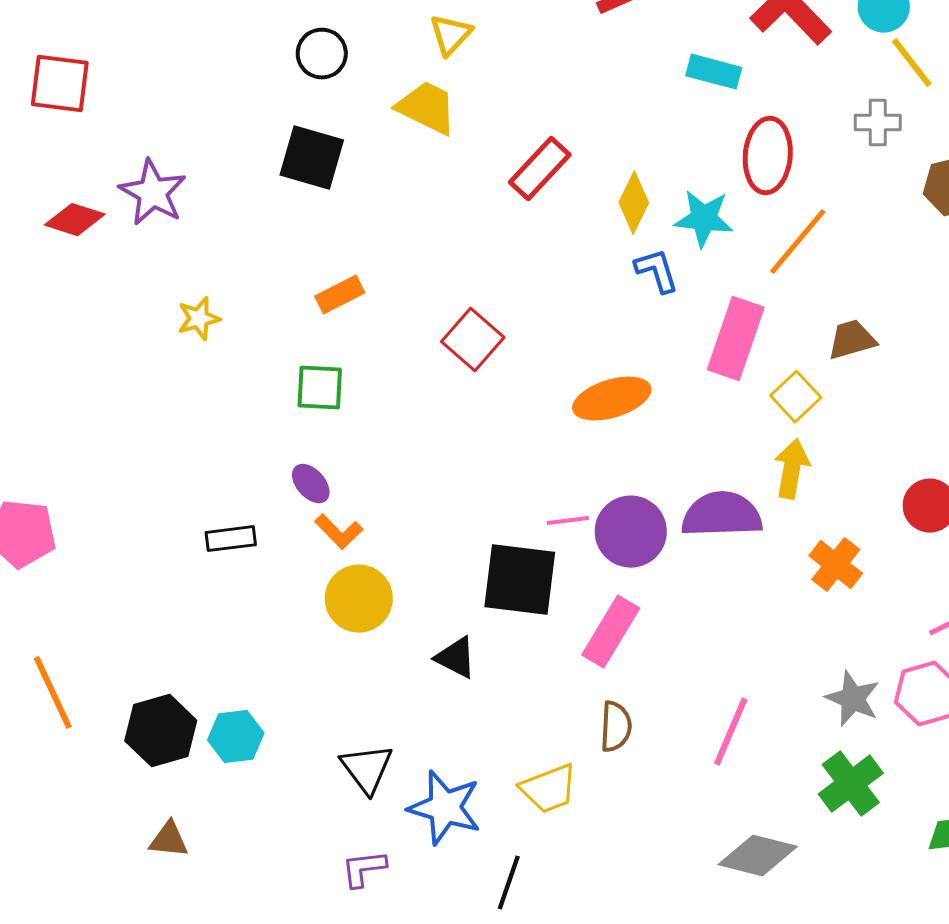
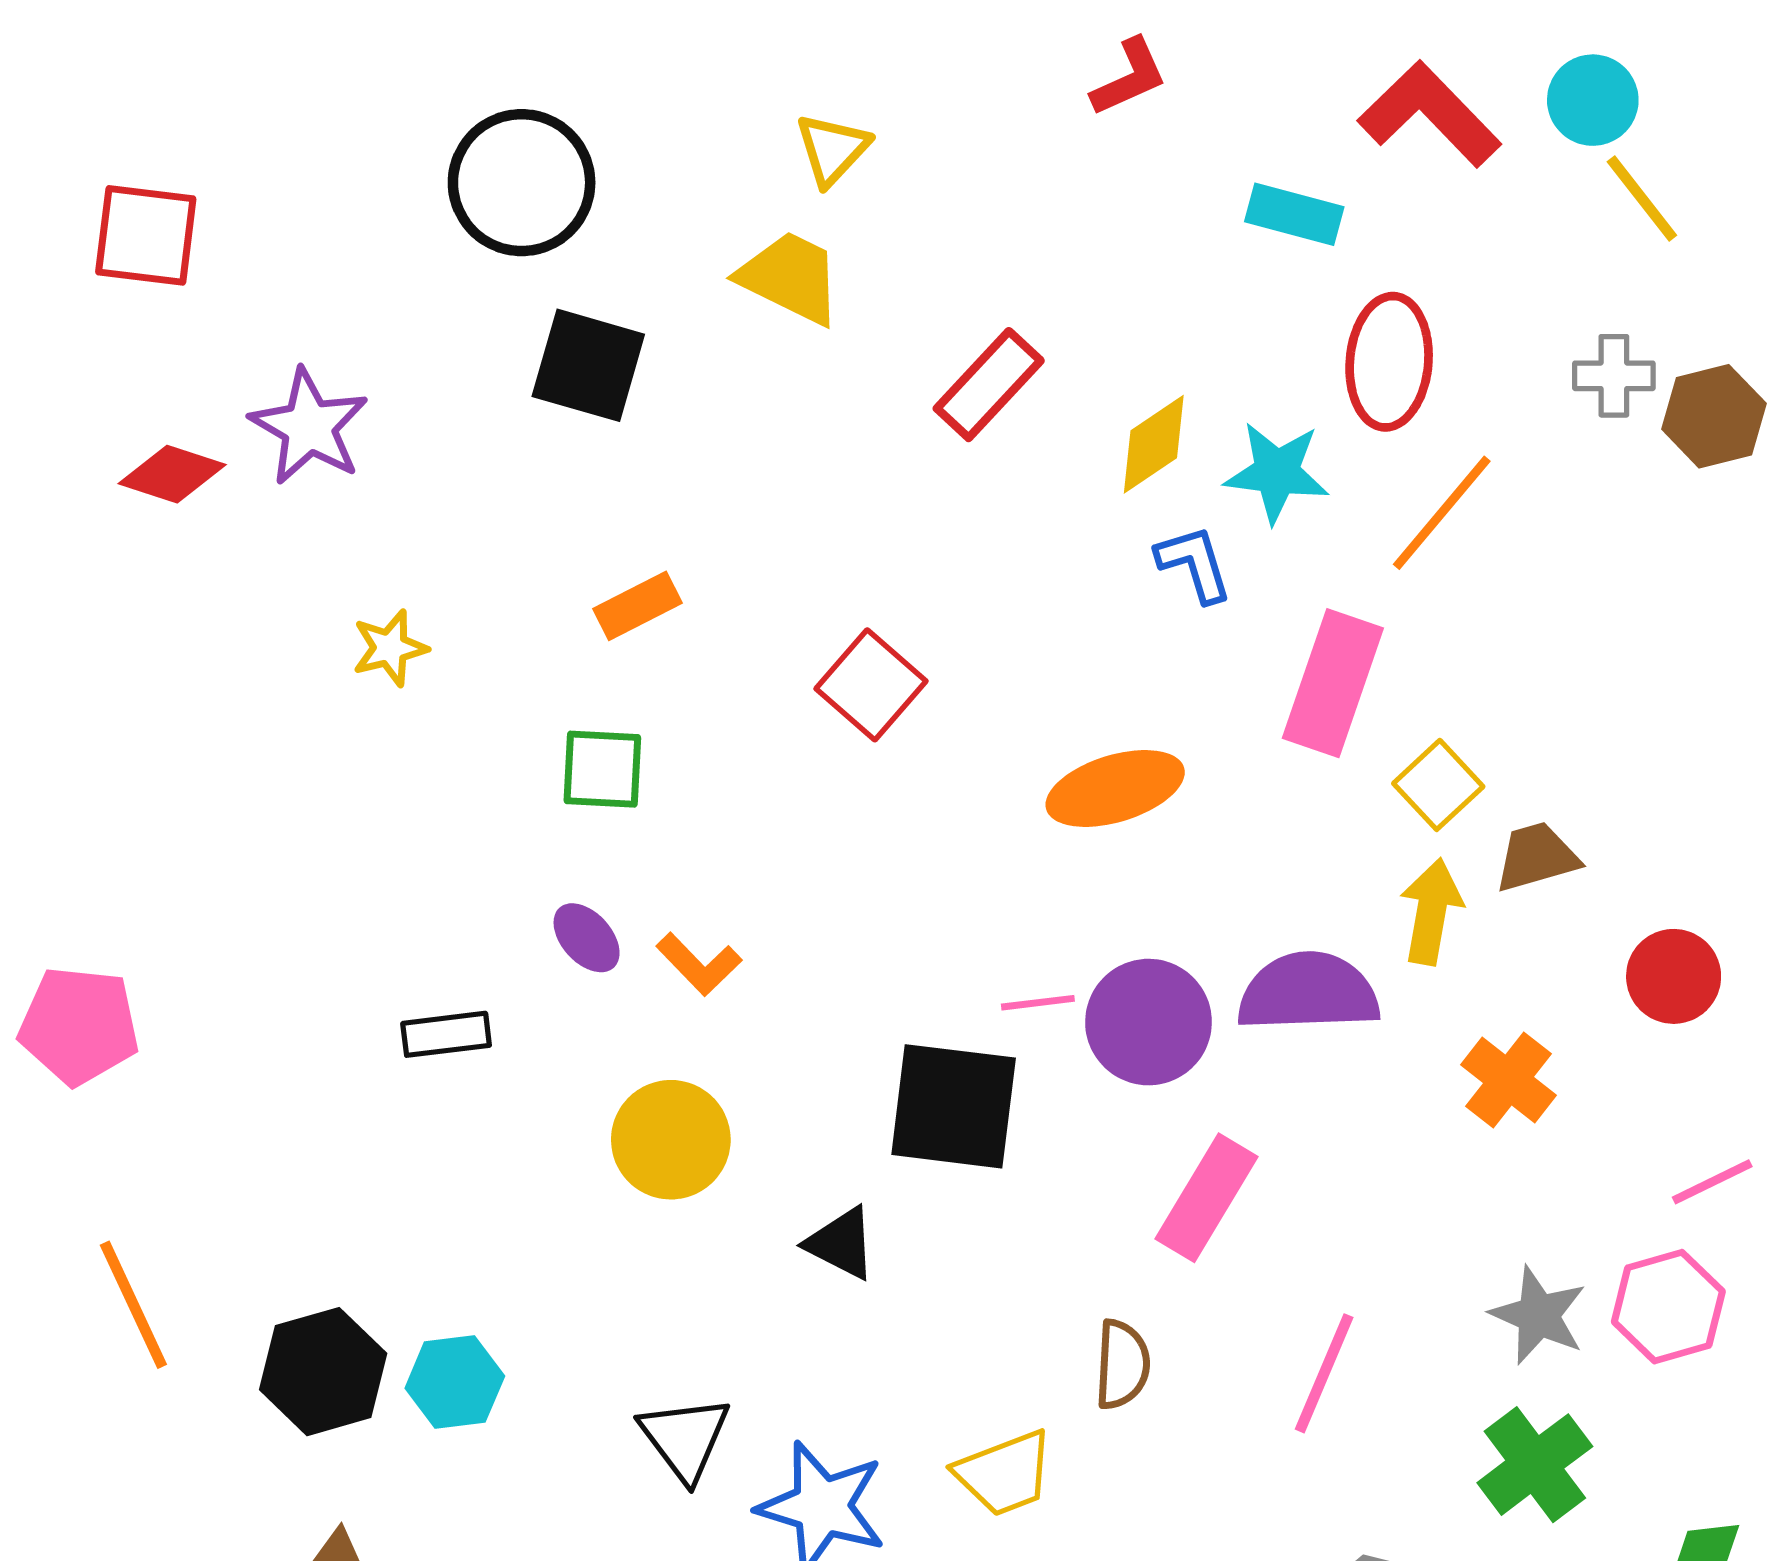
black circle: (322, 54) -> (522, 183), moved, size x1.6
gray cross: (878, 123) -> (1614, 376), moved
yellow diamond: (634, 203) -> (1154, 444), turned 30
brown trapezoid: (852, 340) -> (1537, 857), moved
orange L-shape: (339, 532) -> (699, 964), moved
pink rectangle: (611, 632) -> (1206, 1198), moved

